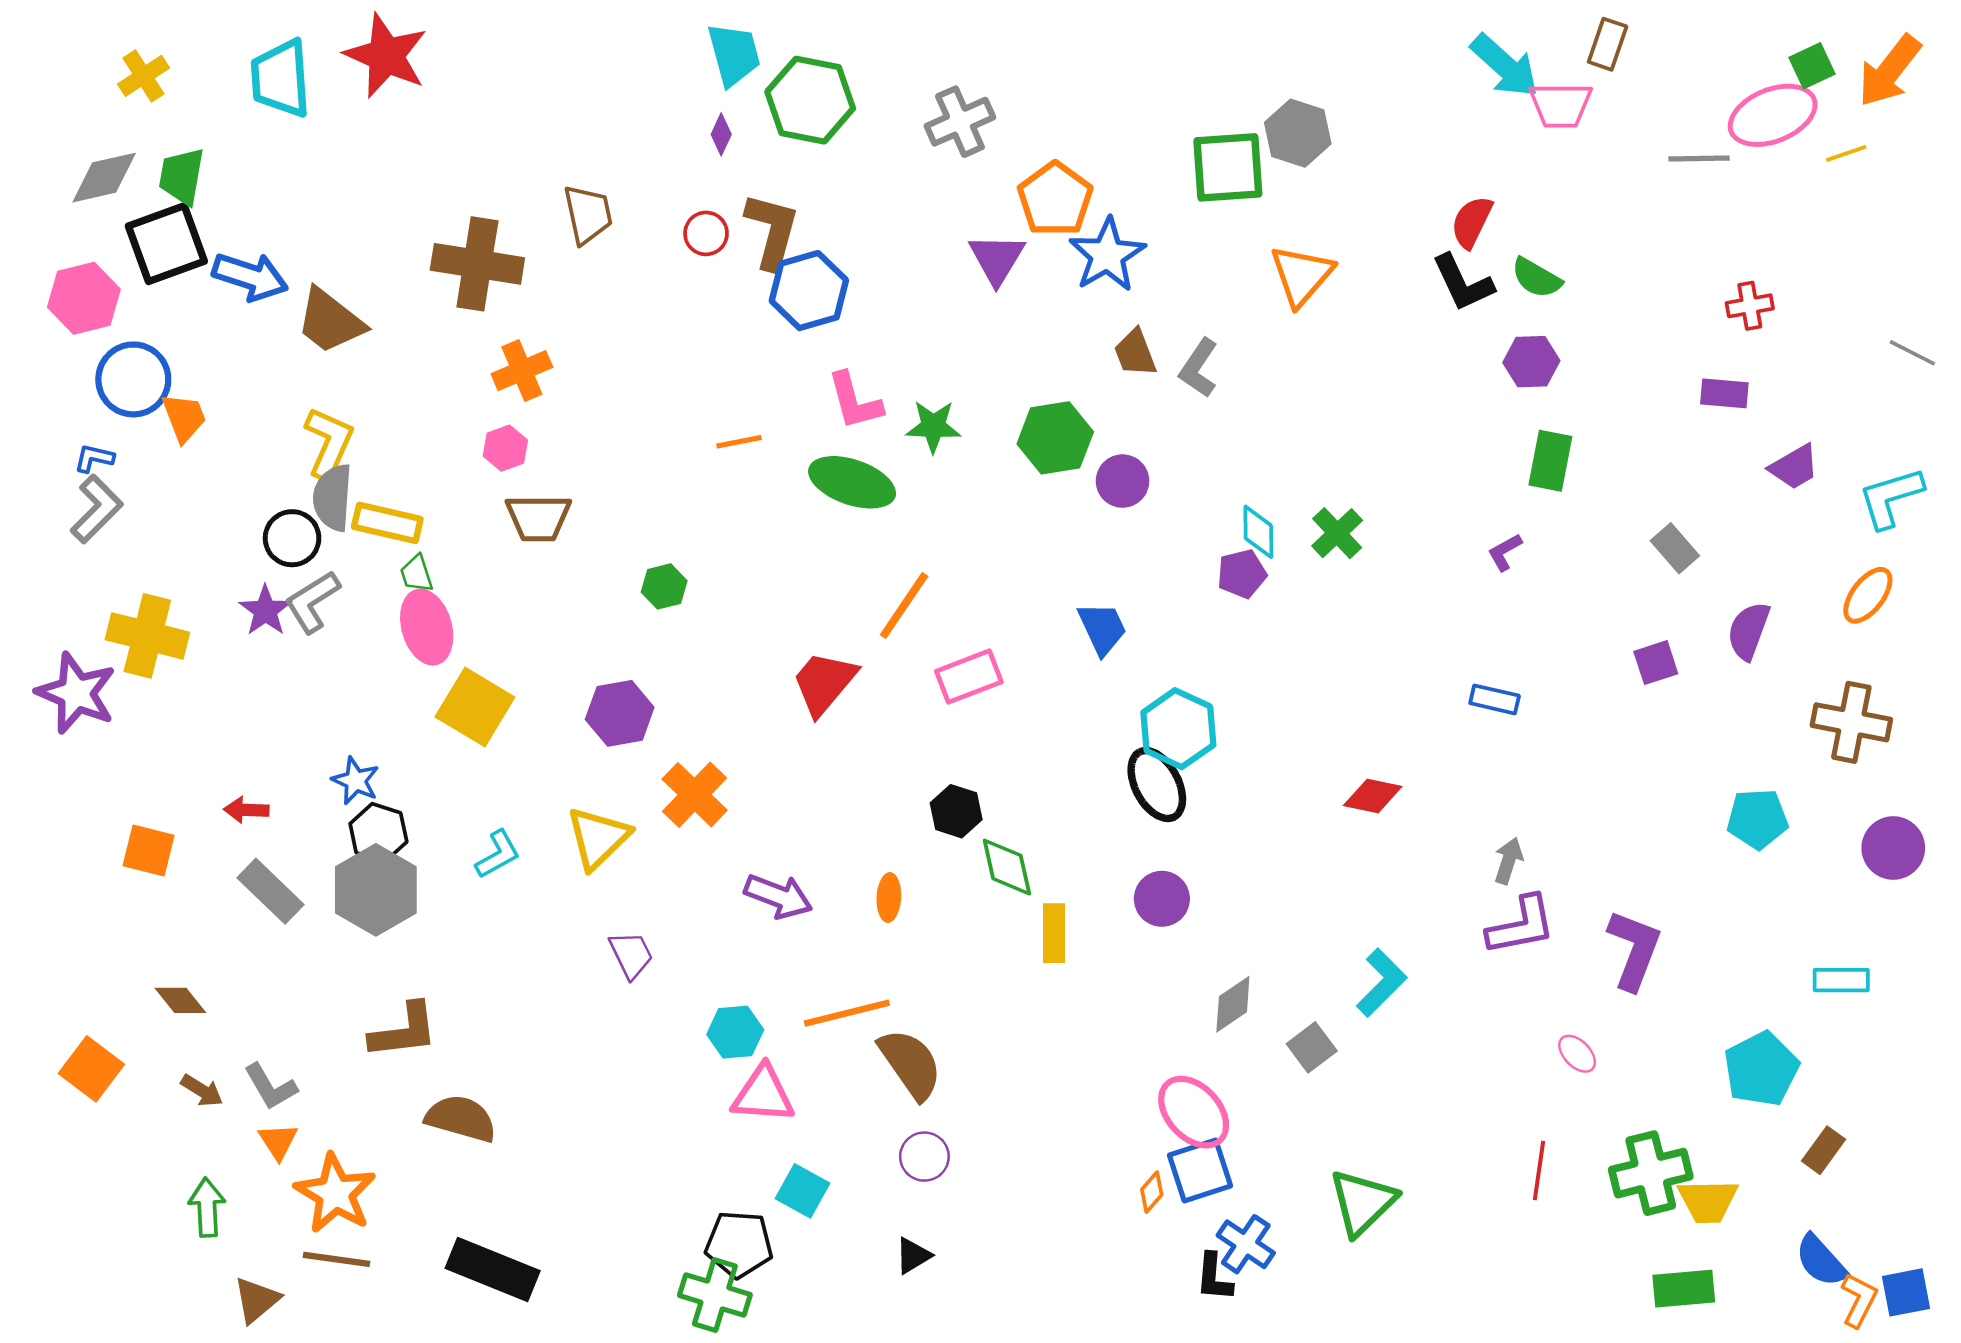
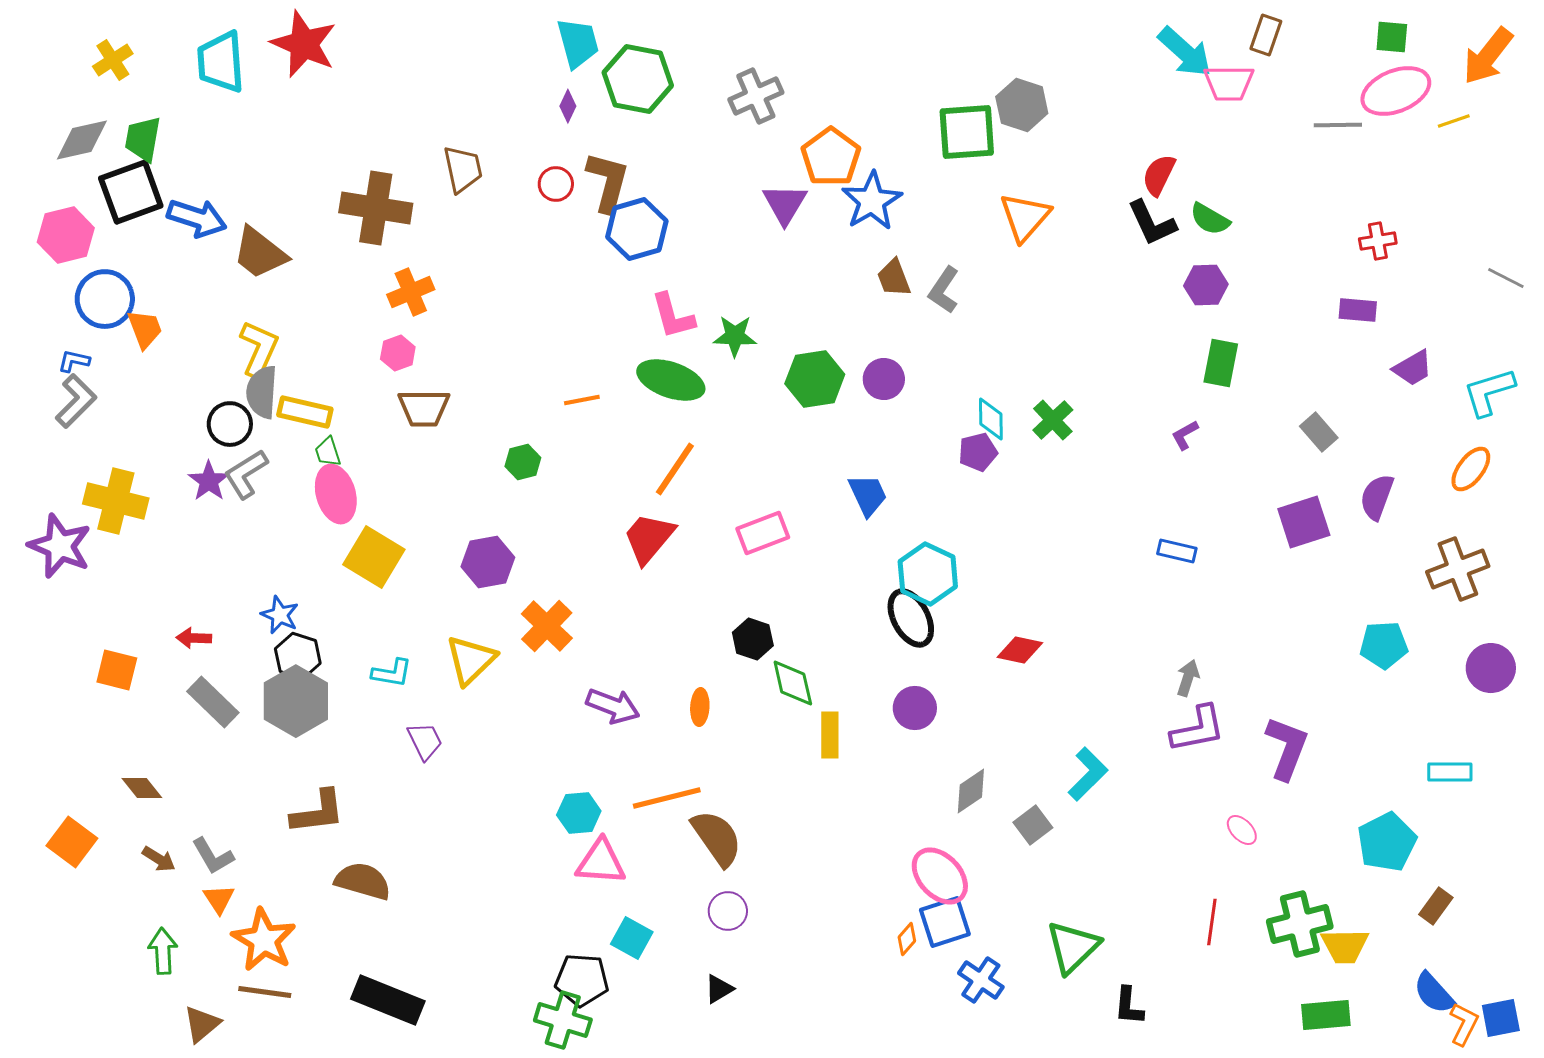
green square: (1812, 66) -> (1392, 37), moved, turned 30
green hexagon: (1055, 438) -> (815, 379), moved
orange line: (739, 442) -> (582, 400), moved
orange line: (904, 605) -> (675, 469), moved
purple square: (1656, 663) -> (1304, 522), size x1.5
brown cross: (1851, 722) -> (1458, 569), turned -32
red diamond: (1373, 796) -> (1020, 650), moved
cyan L-shape: (498, 854) -> (392, 673), turned 39
purple trapezoid: (631, 955) -> (425, 741), moved
black L-shape: (1214, 1277) -> (1129, 1006), moved

